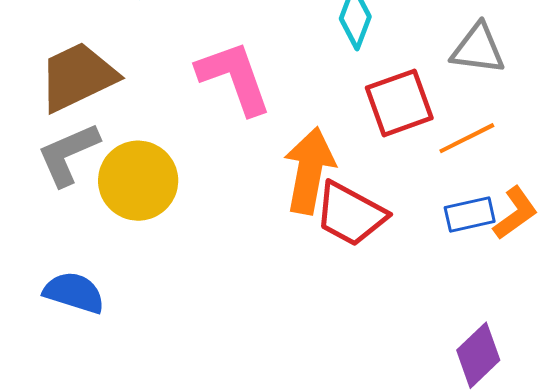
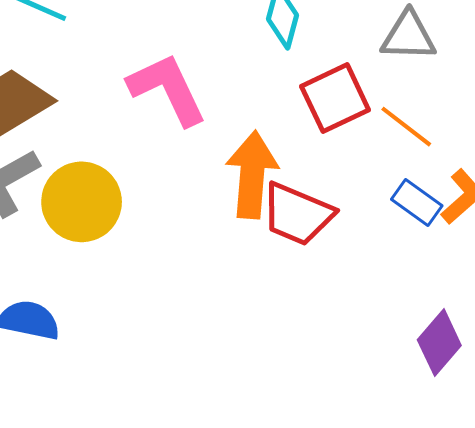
orange line: (467, 138) -> (406, 127), turned 70
blue rectangle: (470, 214) -> (417, 203), turned 54

